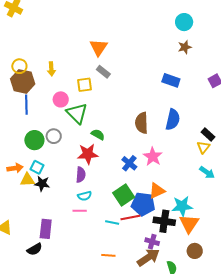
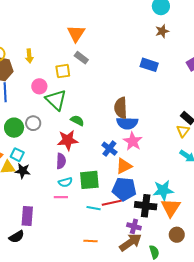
blue semicircle: (173, 120) -> (127, 123), moved, turned 80
orange triangle: (157, 191) -> (124, 166), moved
green square: (124, 195) -> (89, 180), moved, turned 30

